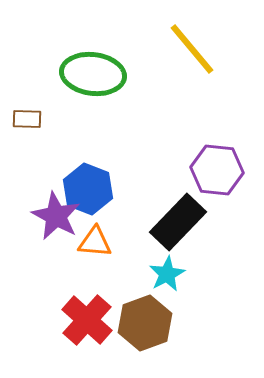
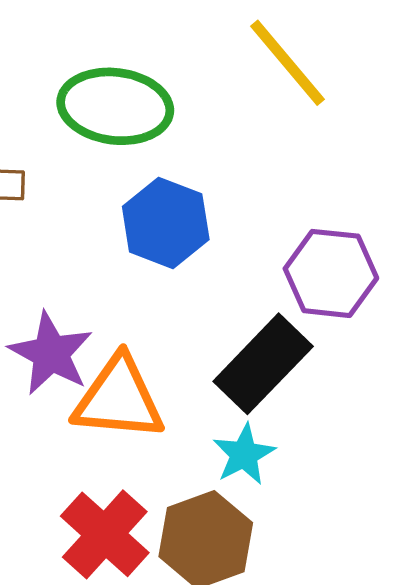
blue hexagon: (88, 189) -> (166, 223), moved
orange triangle: (95, 242) -> (119, 399), size x1.6

